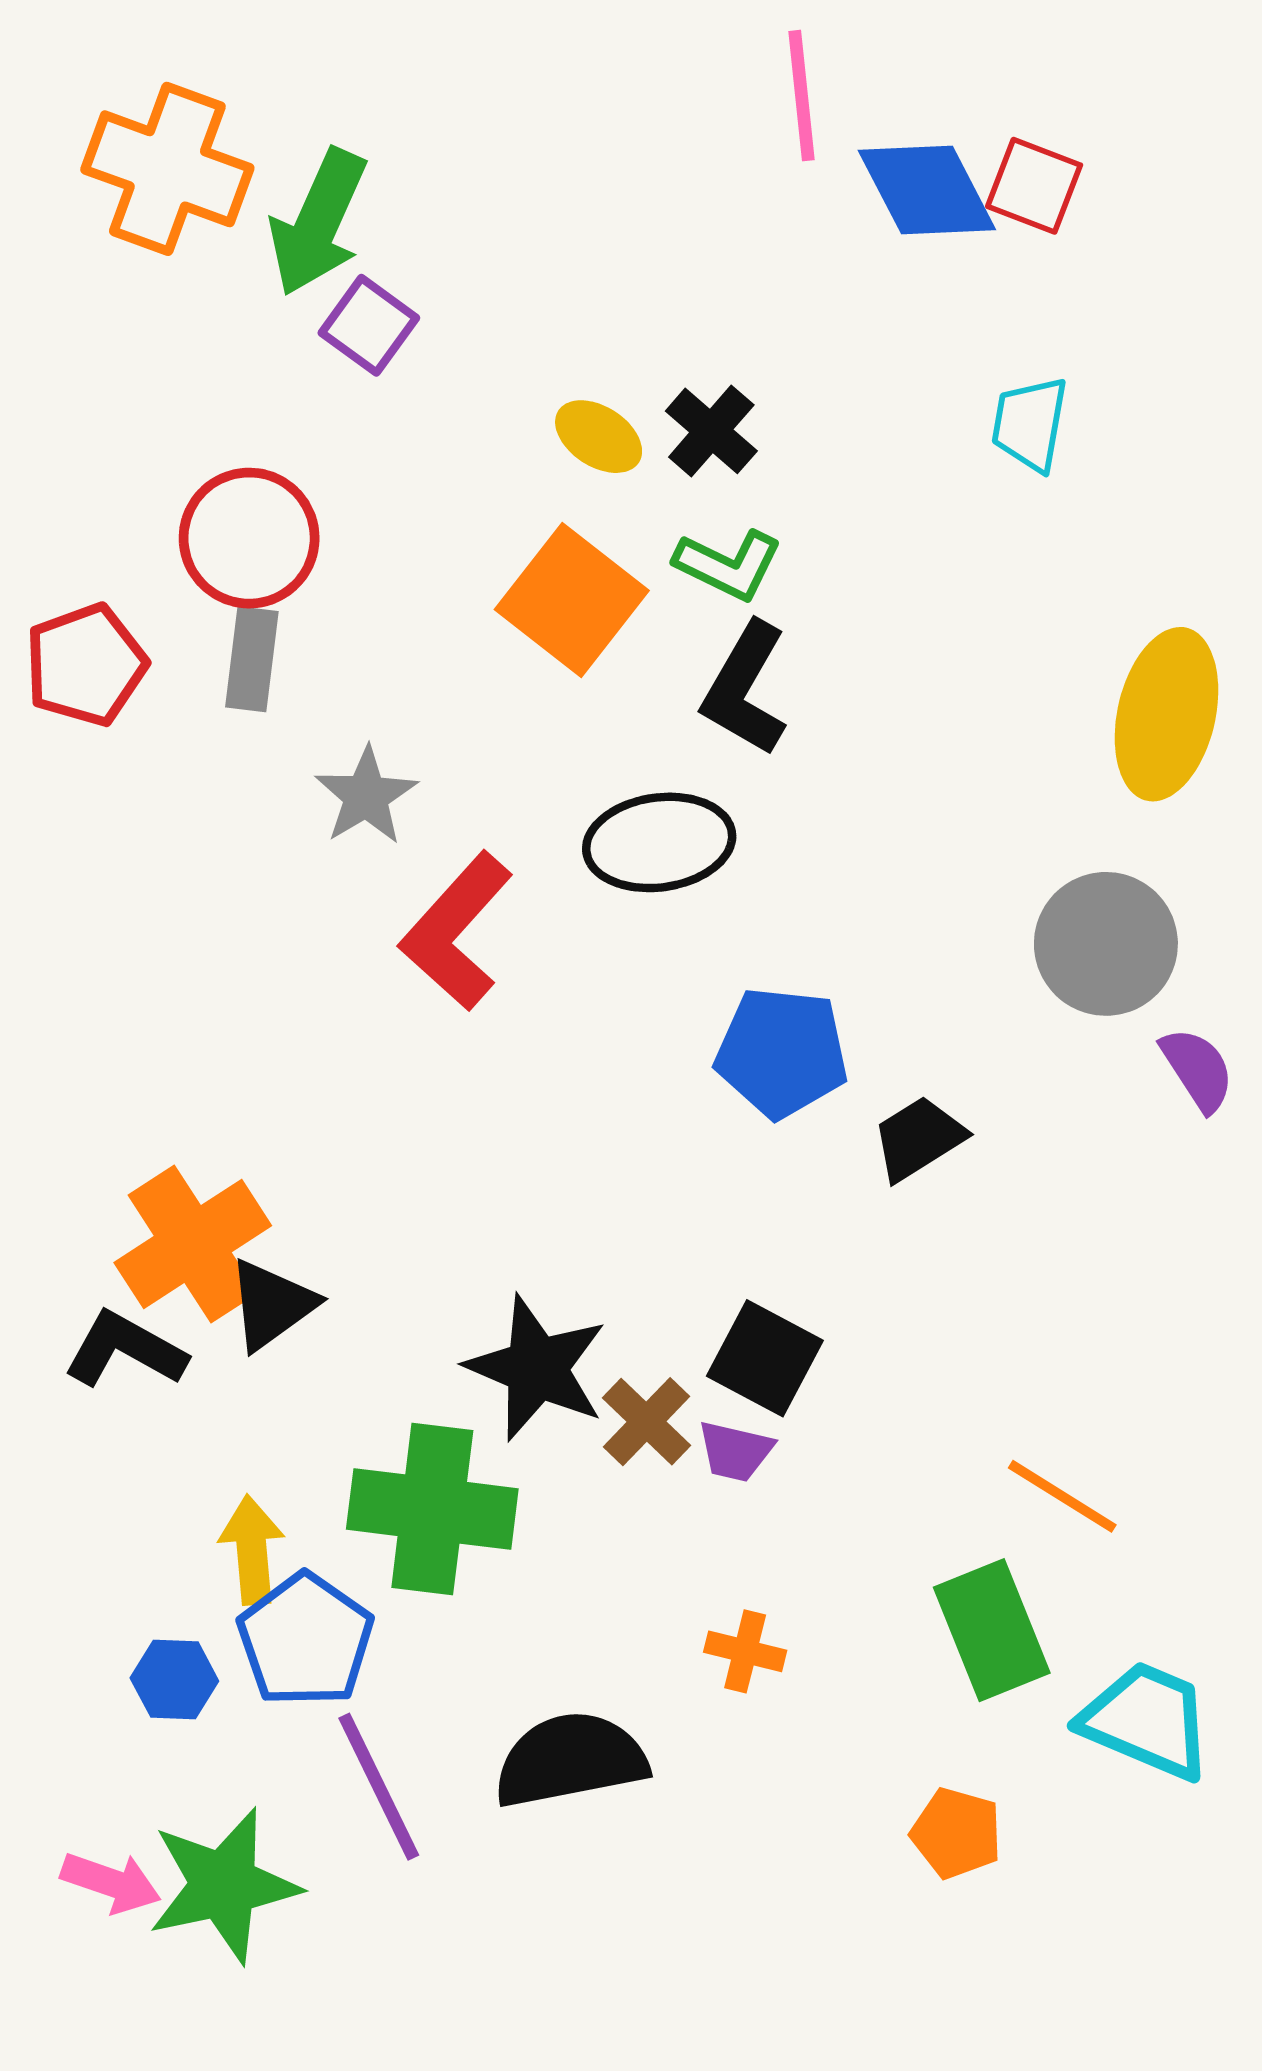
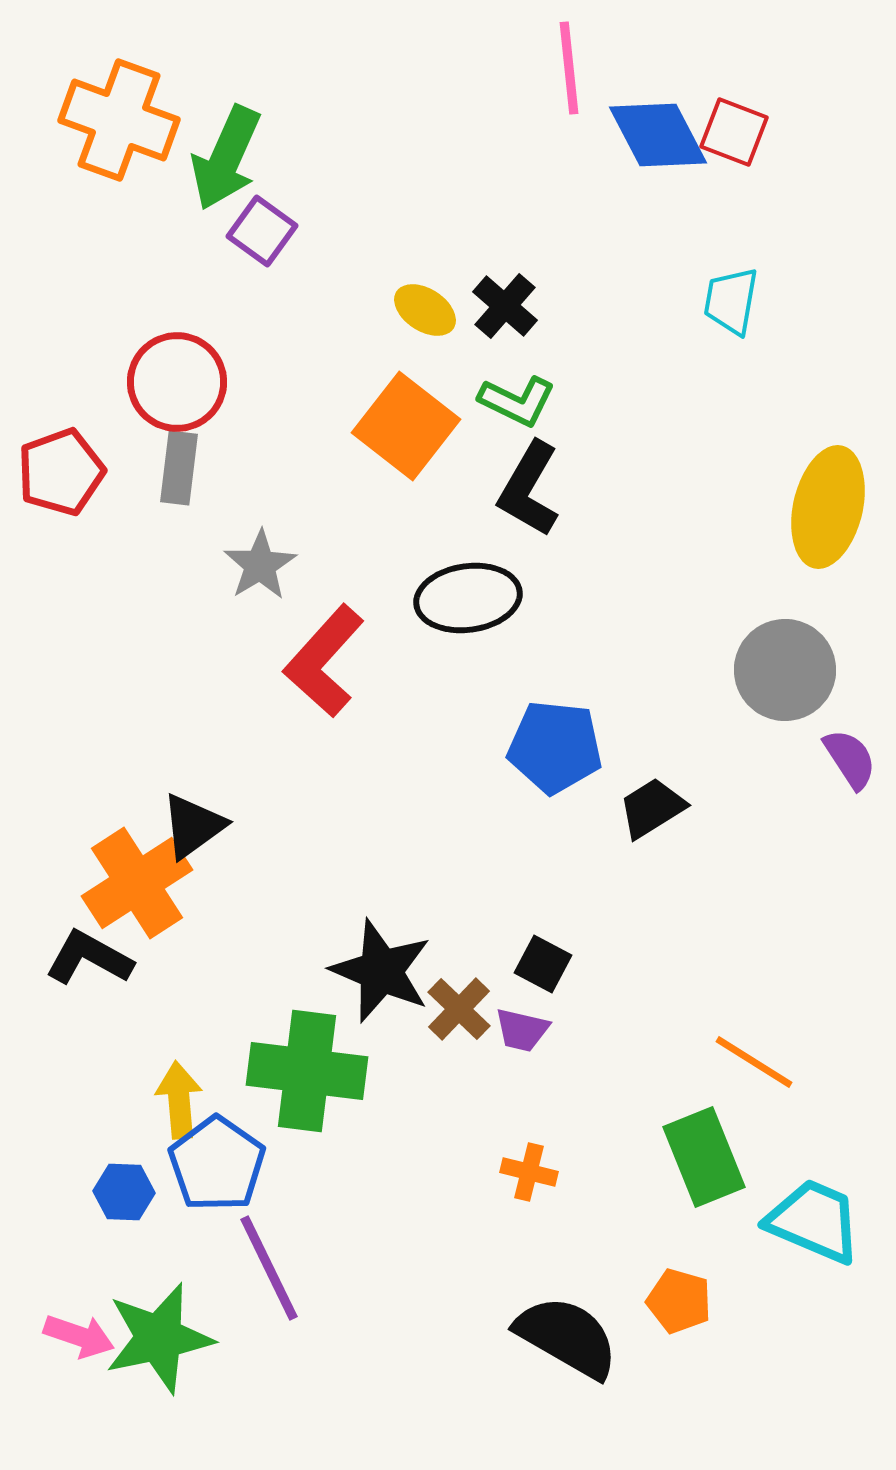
black triangle: (272, 1305) -> (193, 826), moved
black square: (765, 1358) -> (543, 964), size x0.7
black semicircle: (570, 1760) -> (567, 1337), moved, turned 41

